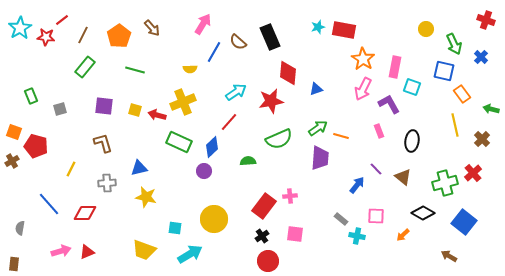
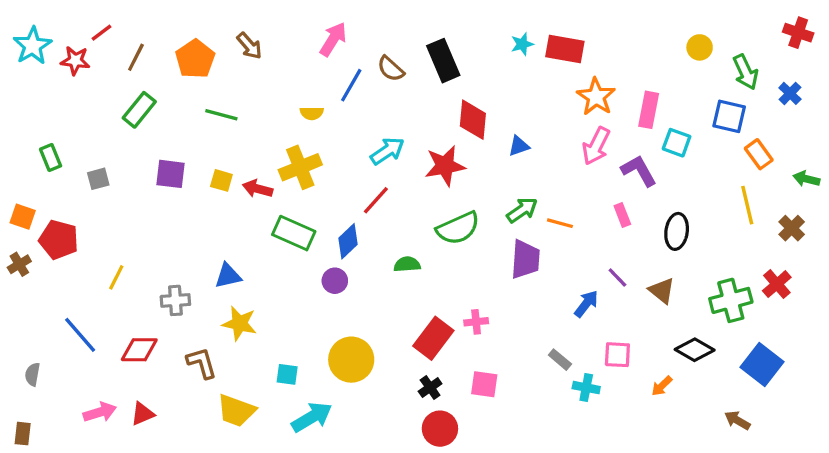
brown L-shape: (103, 143) -> (202, 363), moved

